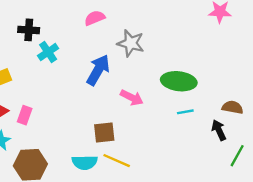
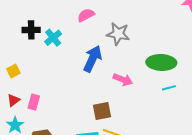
cyan cross: (48, 52) -> (53, 38), moved

